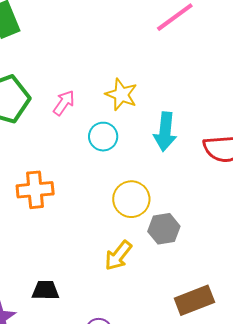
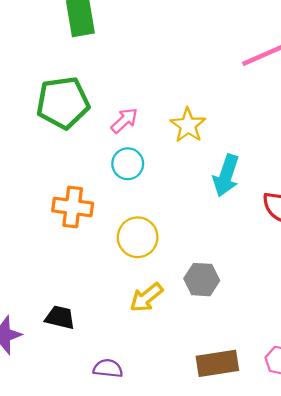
cyan circle: (103, 137) -> (128, 164), moved
yellow circle: (131, 199) -> (138, 237), moved

